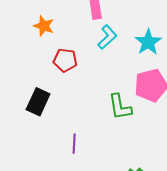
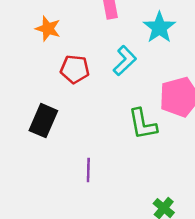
cyan L-shape: (107, 37) -> (125, 61), moved
cyan star: (148, 42) -> (159, 27), moved

